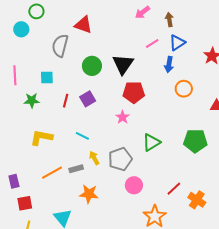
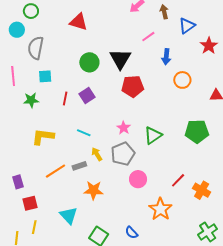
blue triangle: (177, 43) -> (187, 26), moved
gray semicircle: (60, 46) -> (36, 48), moved
pink star: (123, 117) -> (124, 128), moved

